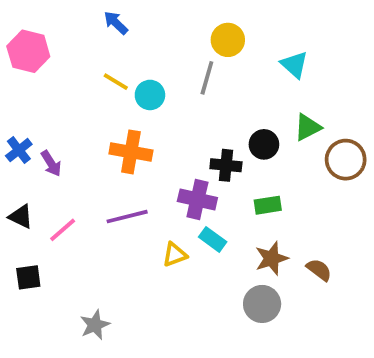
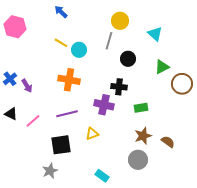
black circle: (264, 144) -> (128, 59), moved
cyan rectangle: (213, 239) -> (102, 176), moved
black square: (28, 277) -> (61, 145), moved, size x1.5

